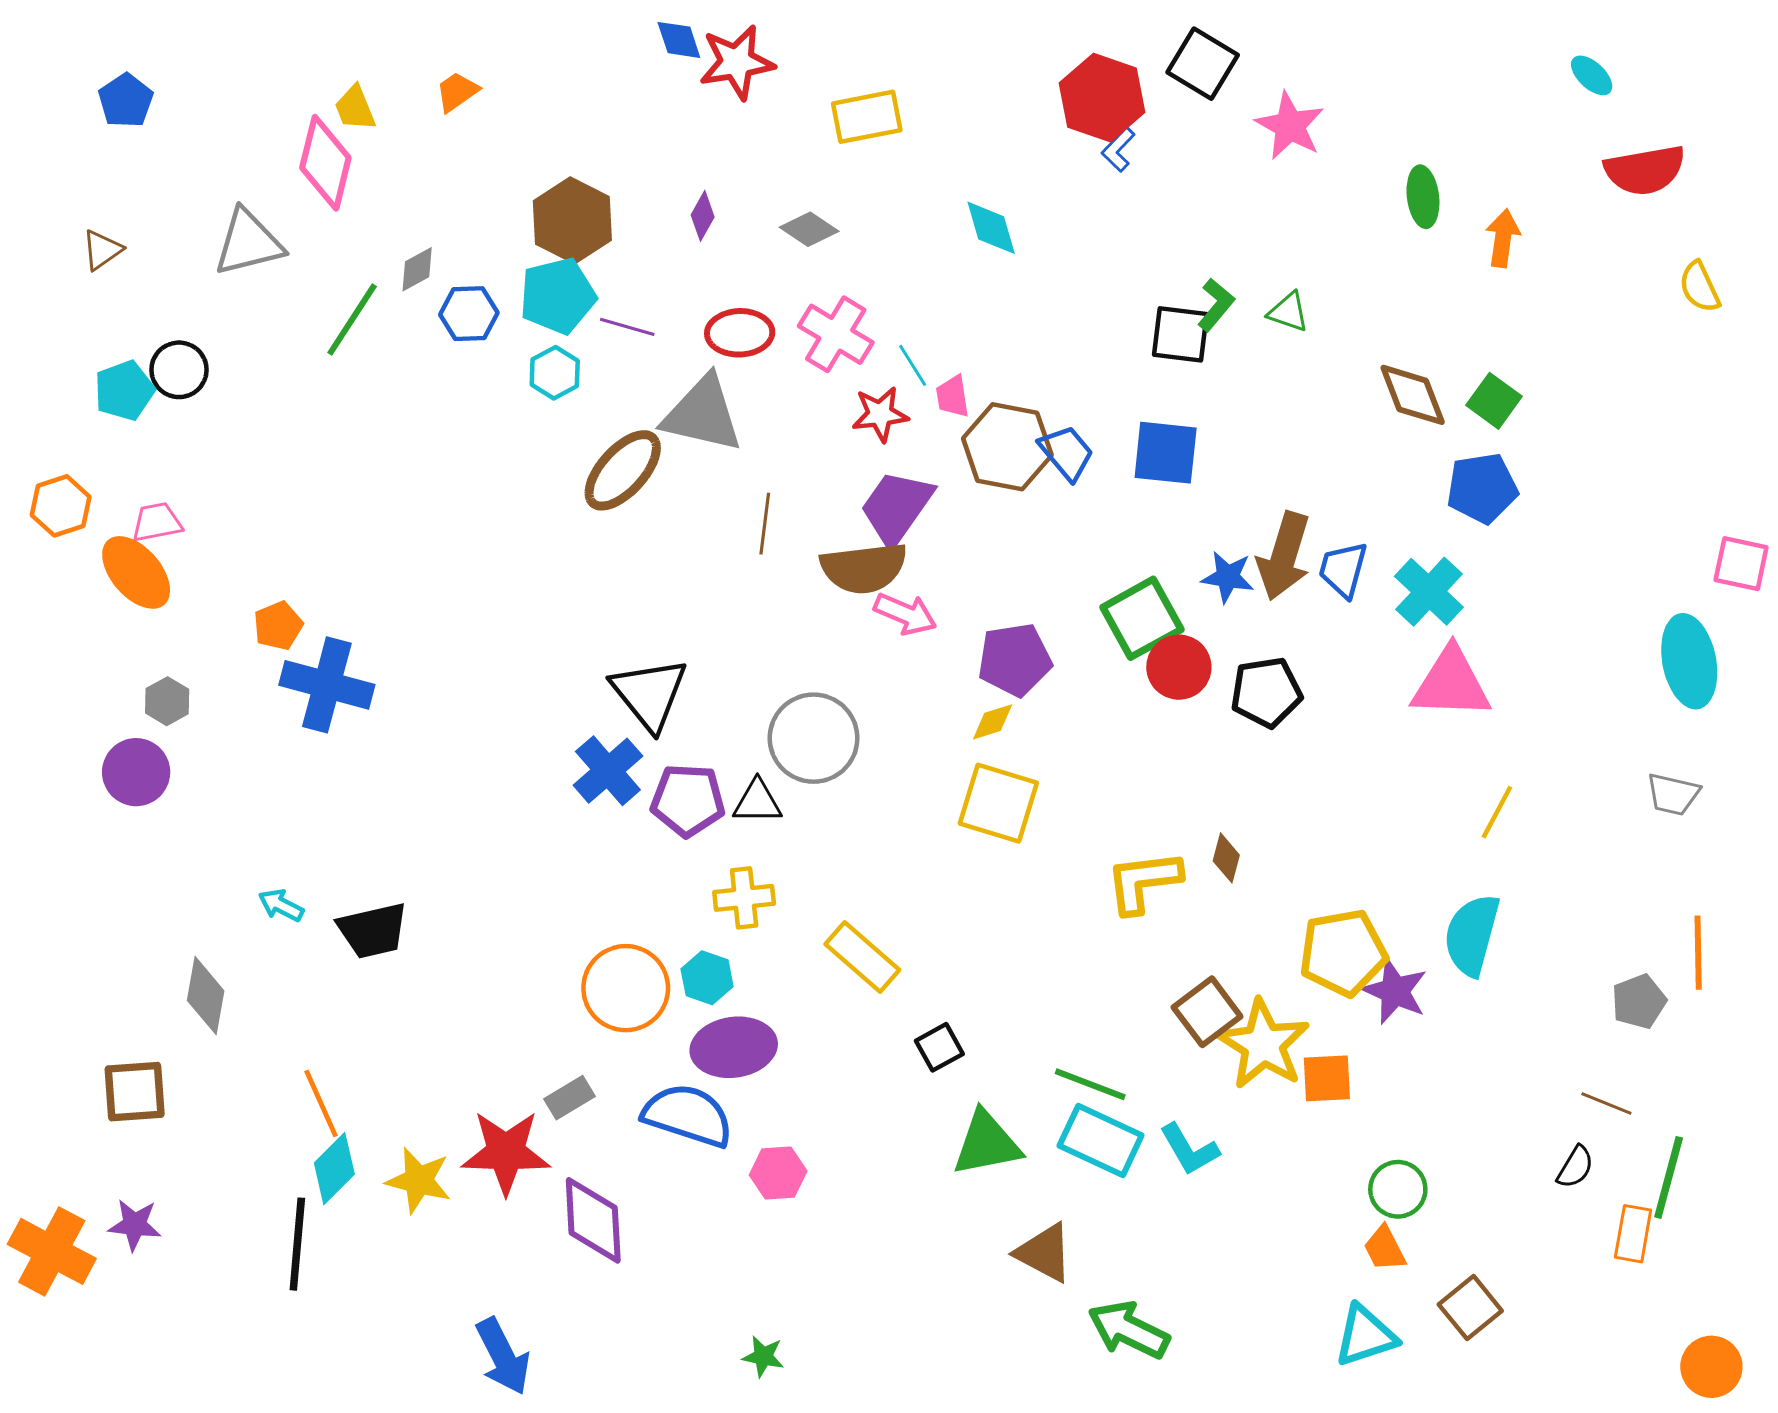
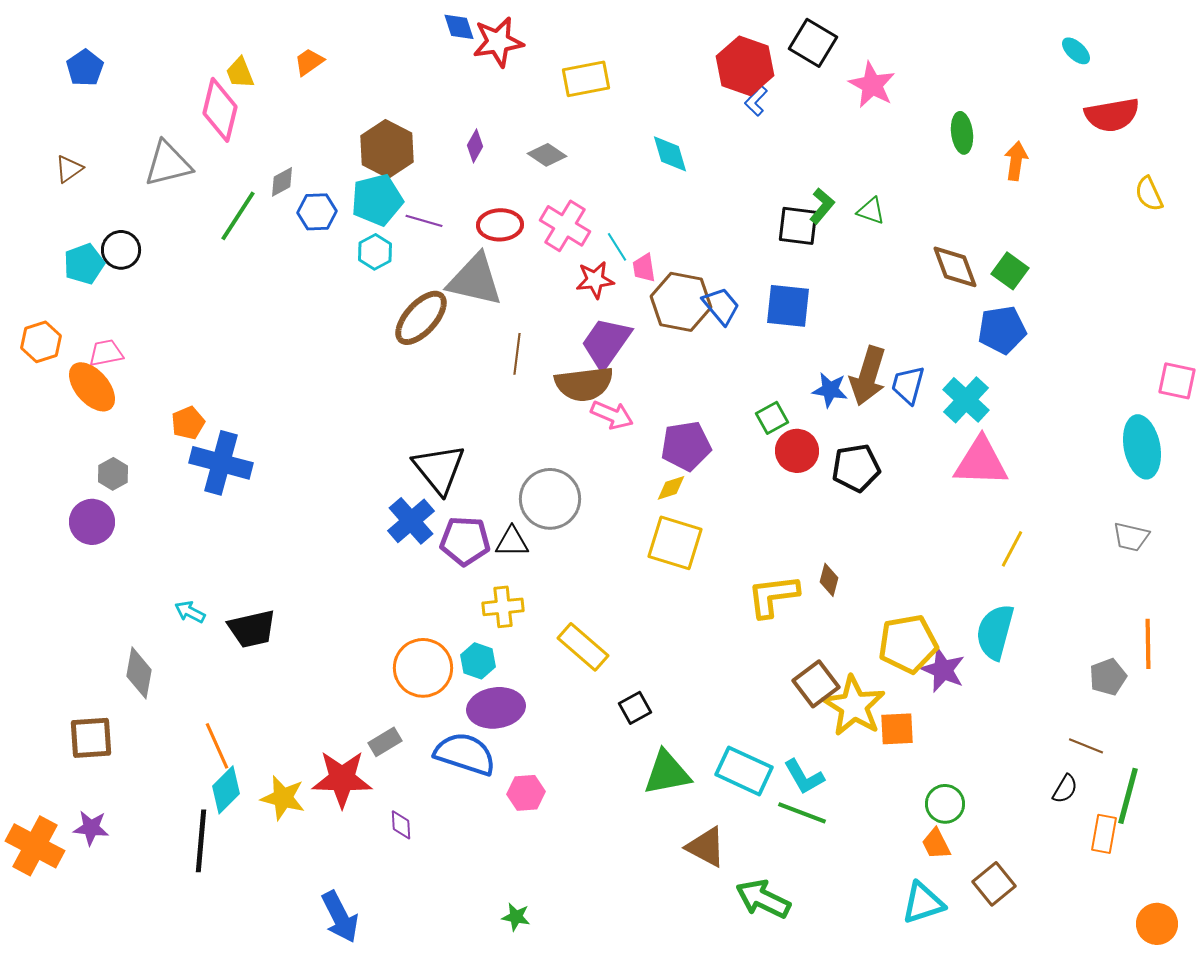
green square: (1142, 618) -> (772, 418), size x0.6
green line: (1090, 1084) -> (802, 813), moved
purple diamond: (593, 1220) -> (401, 825), size x0.5

